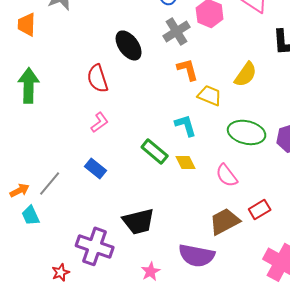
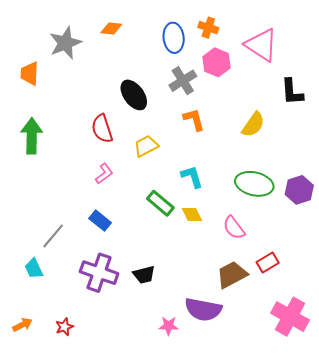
yellow trapezoid: (210, 95) -> (146, 146), moved, turned -50
orange arrow: (20, 190) -> (22, 325), moved
black trapezoid: (139, 221) -> (144, 275), size x0.7
purple cross: (95, 246) -> (99, 273), moved
pink star: (151, 271) -> (168, 326), moved, turned 30

